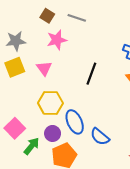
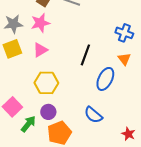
pink star: (57, 40) -> (40, 23), moved
pink triangle: (44, 68) -> (40, 50), turned 35
blue ellipse: (75, 122) -> (105, 79), moved, turned 50

